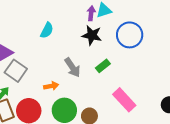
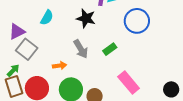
cyan semicircle: (47, 30) -> (47, 18), moved
black star: (92, 35) -> (86, 18), moved

